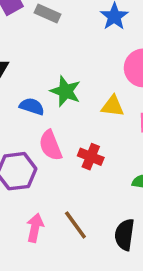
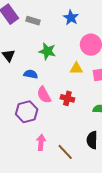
green star: (65, 91) -> (47, 51), moved
brown line: (75, 225) -> (65, 152), moved

